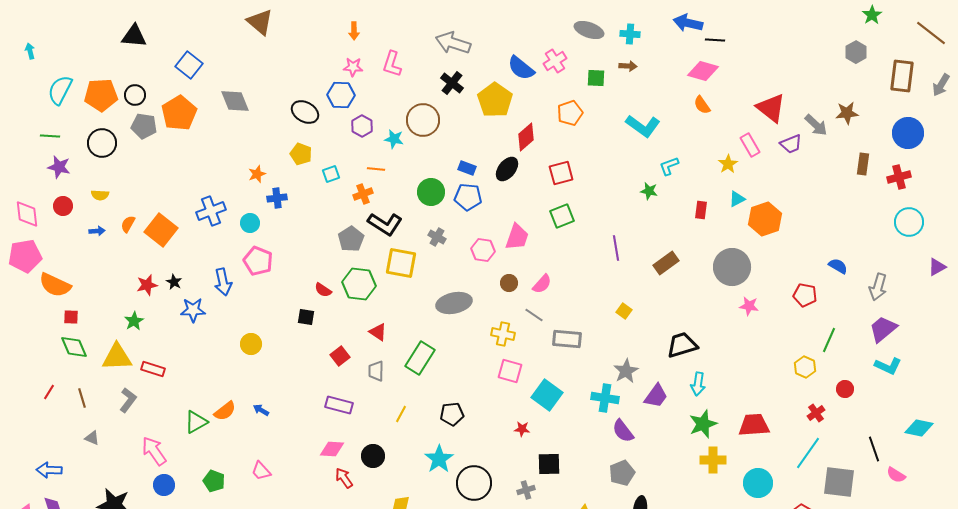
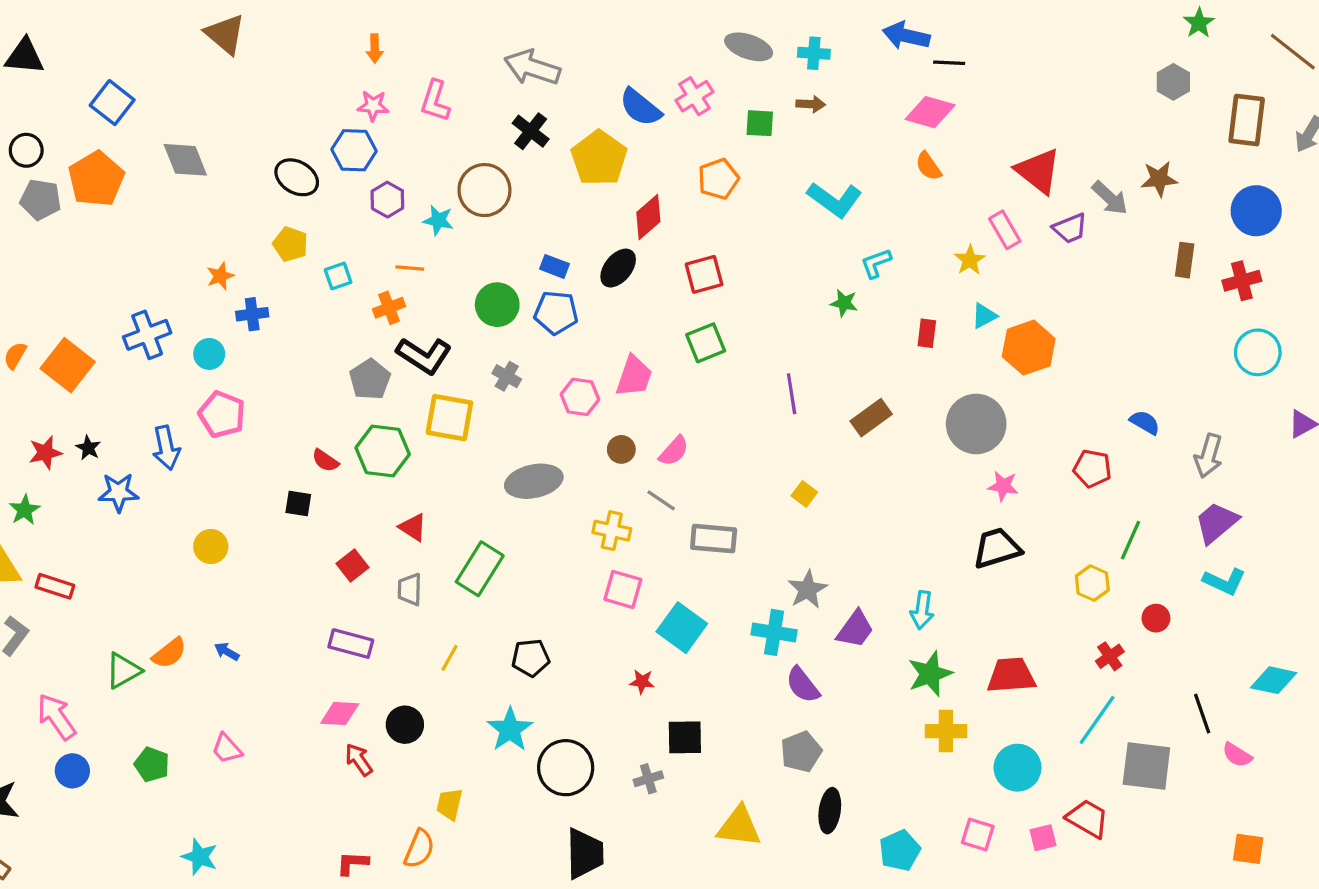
black trapezoid: (682, 345) -> (997, 548), moved

